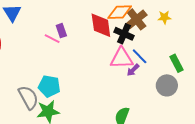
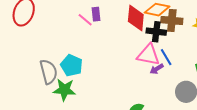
brown cross: (137, 19) -> (172, 20), turned 30
black cross: (124, 34) -> (156, 32), turned -30

